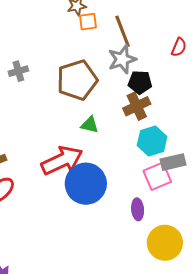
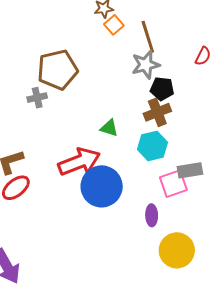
orange square: (88, 22) -> (114, 25), turned -36
gray cross: (18, 71) -> (37, 98), moved
brown pentagon: (77, 80) -> (57, 70), moved
cyan hexagon: (152, 141) -> (152, 146), moved

